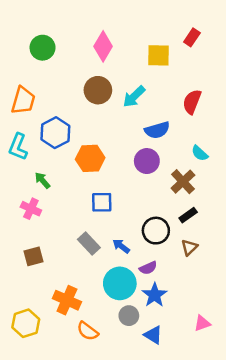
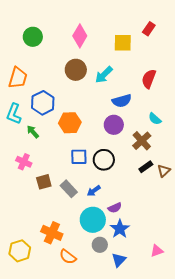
green arrow: (43, 180) -> (33, 132), moved
black circle: (156, 231) -> (104, 160), moved
blue arrow: (121, 246) -> (94, 191), turned -72
brown triangle: (189, 247) -> (164, 171), moved
brown square: (33, 256) -> (44, 182), moved
blue triangle: (153, 335) -> (119, 260), turned 42

